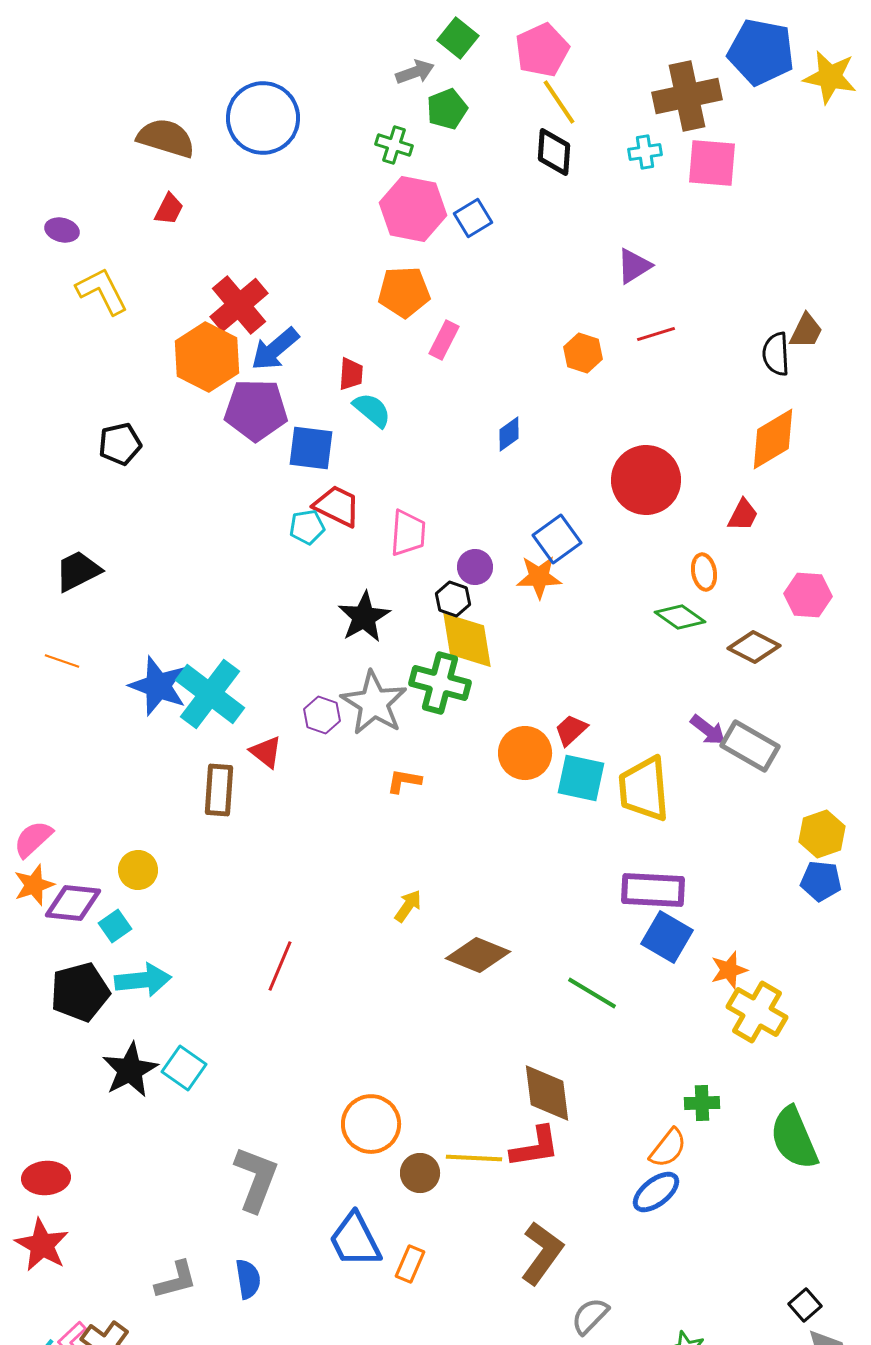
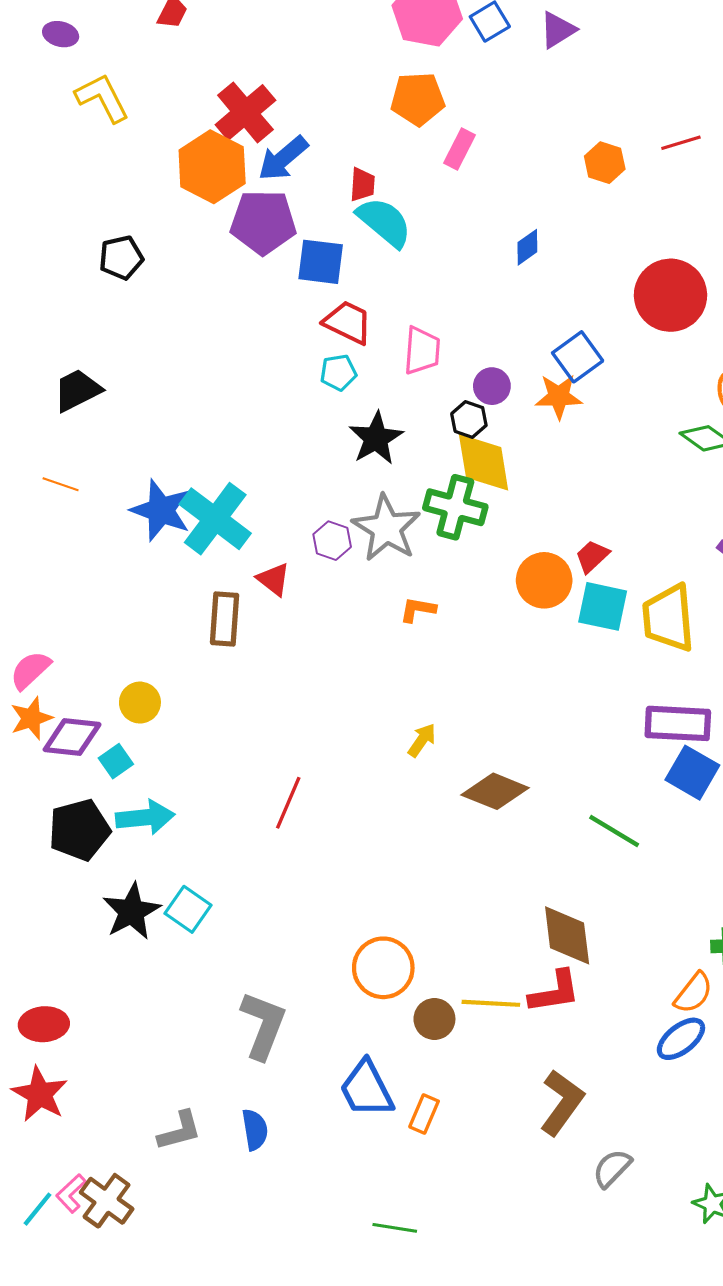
purple triangle: (634, 266) -> (558, 30), moved
cyan semicircle: (372, 410) -> (384, 222), size x1.4
cyan pentagon: (307, 527) -> (338, 373), moved

